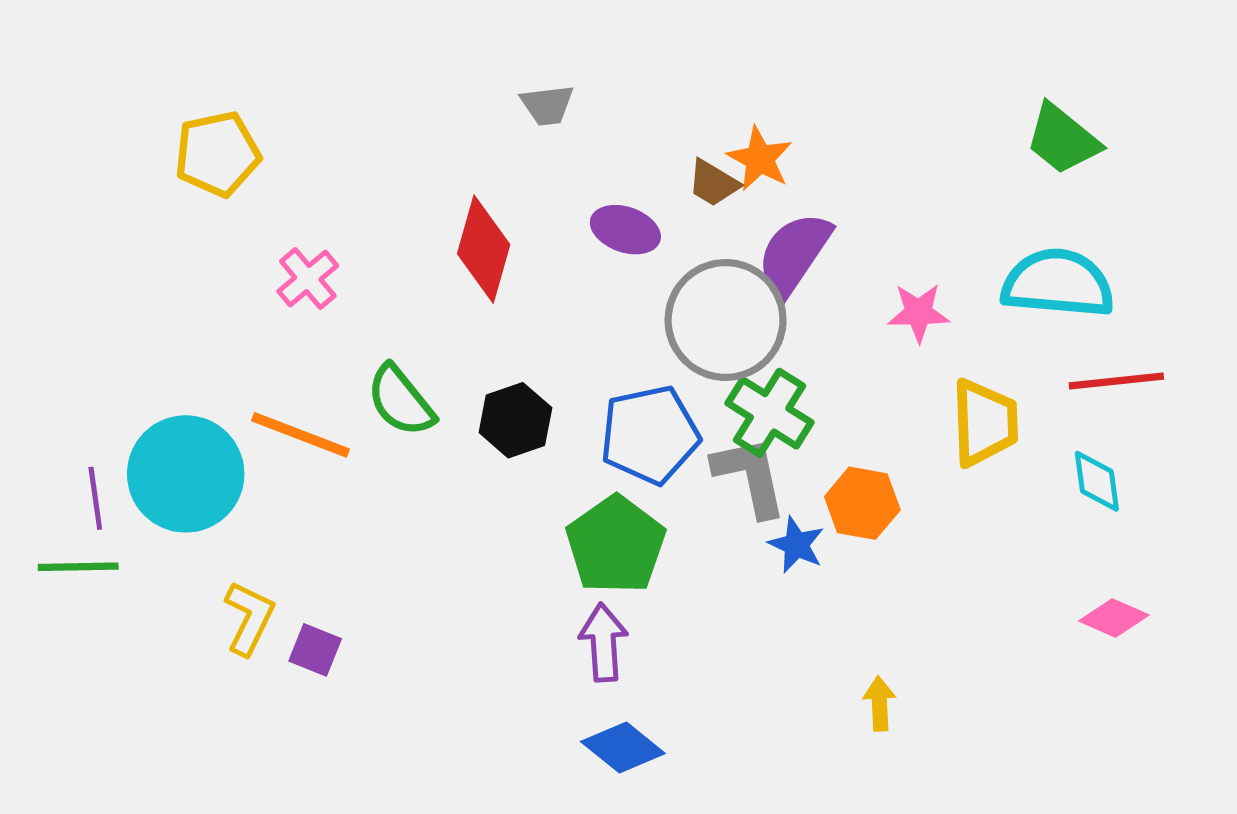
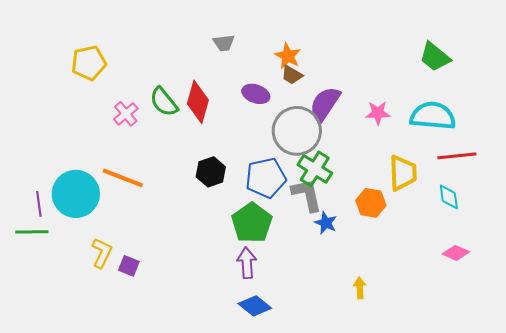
orange star: (760, 159) -> (288, 56), moved
pink star: (919, 313) -> (378, 113), moved
green semicircle: (401, 401) -> (164, 102), moved
orange hexagon: (862, 503) -> (371, 203), moved

